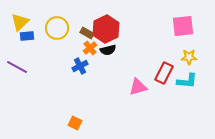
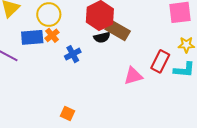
brown rectangle: (87, 33) -> (118, 30), moved, size x1.6
blue rectangle: (27, 36) -> (32, 37), moved, size x1.5
orange cross: (90, 48) -> (52, 35), moved

